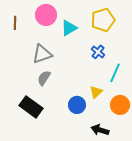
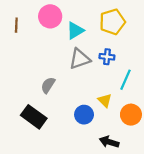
blue cross: (98, 52) -> (107, 57), turned -32
gray triangle: (42, 54) -> (80, 59), moved
yellow triangle: (96, 92) -> (105, 100), turned -32

